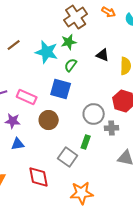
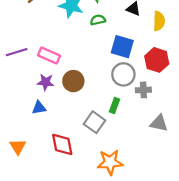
green semicircle: (71, 65) -> (98, 20), turned 40
blue square: (61, 89) -> (122, 47), moved
purple star: (13, 121) -> (46, 82), moved

